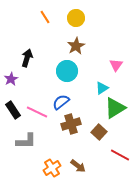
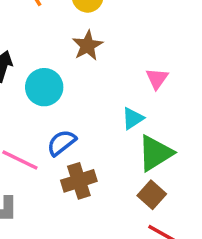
cyan circle: (67, 71) -> (44, 87), moved
brown square: (99, 132) -> (152, 195), moved

